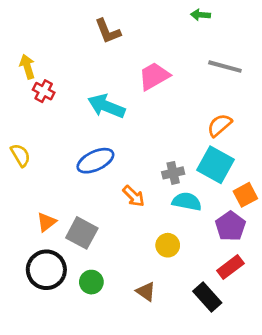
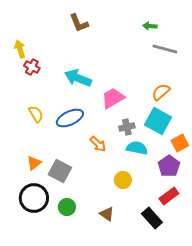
green arrow: (200, 15) -> (150, 26), moved
pink trapezoid: (154, 76) -> (113, 98), moved
yellow semicircle: (20, 155) -> (36, 114), moved

